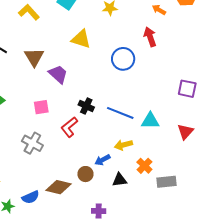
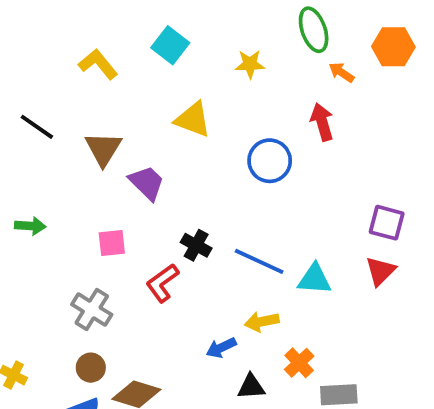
red triangle: (185, 132) -> (380, 271), moved
brown circle: (85, 174) -> (91, 368), moved

